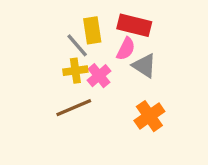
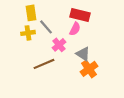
yellow rectangle: (92, 30) -> (31, 13), moved
gray triangle: (144, 66) -> (83, 54), moved
yellow cross: (75, 71) -> (28, 33), moved

